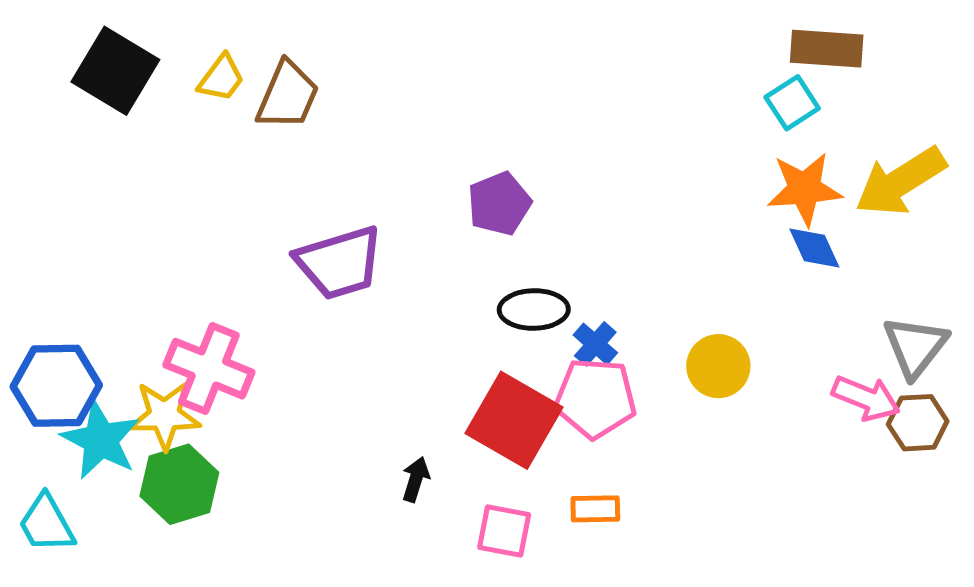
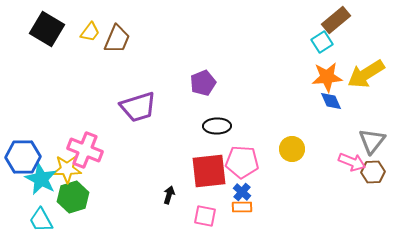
brown rectangle: (827, 49) -> (336, 20), turned -44
blue cross: (595, 344) -> (242, 192), moved
red square: (514, 420) -> (209, 171), turned -36
cyan trapezoid: (46, 524) -> (41, 220), moved

